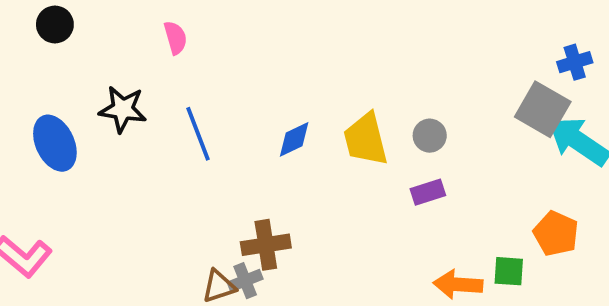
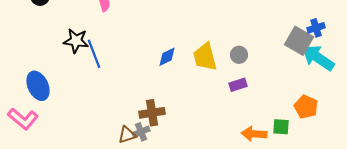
blue cross: (575, 62) -> (316, 28), moved
blue line: (198, 134) -> (94, 54), moved
blue ellipse: (55, 143) -> (38, 86), moved

